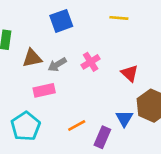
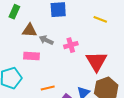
gray arrow: (57, 65) -> (46, 40), turned 40
red triangle: (130, 73) -> (97, 61), size x1.6

